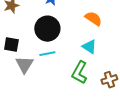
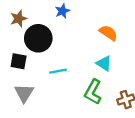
black circle: (47, 29) -> (38, 38), moved
gray triangle: (24, 65) -> (24, 93), moved

